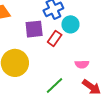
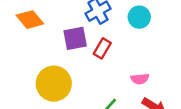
cyan circle: (70, 24) -> (139, 17), moved

